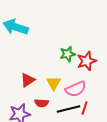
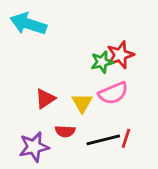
red star: (87, 61) -> (120, 55), moved
pink semicircle: (76, 89) -> (113, 93), moved

